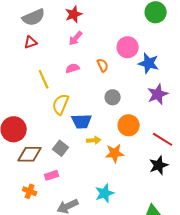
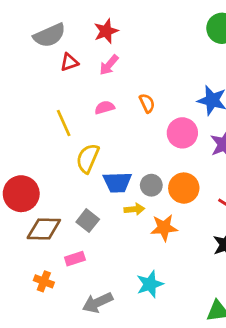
red triangle: (31, 42) -> (69, 62), moved
pink circle: (128, 47) -> (182, 133), moved
gray circle: (113, 97) -> (151, 185), moved

